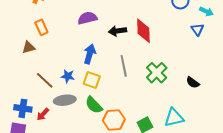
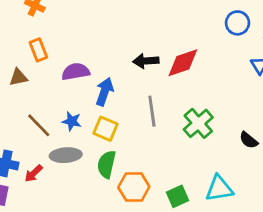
purple semicircle: (87, 18) -> (76, 72), moved
red diamond: (143, 31) -> (183, 63), turned 70
green semicircle: (94, 105) -> (107, 164), turned 54

